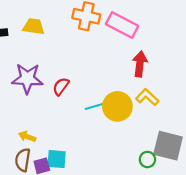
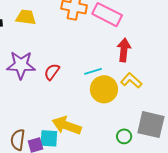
cyan line: (94, 106) -> (93, 71), moved
yellow arrow: (27, 137) -> (67, 125), moved, size x1.8
green circle: (147, 160) -> (124, 136), moved

